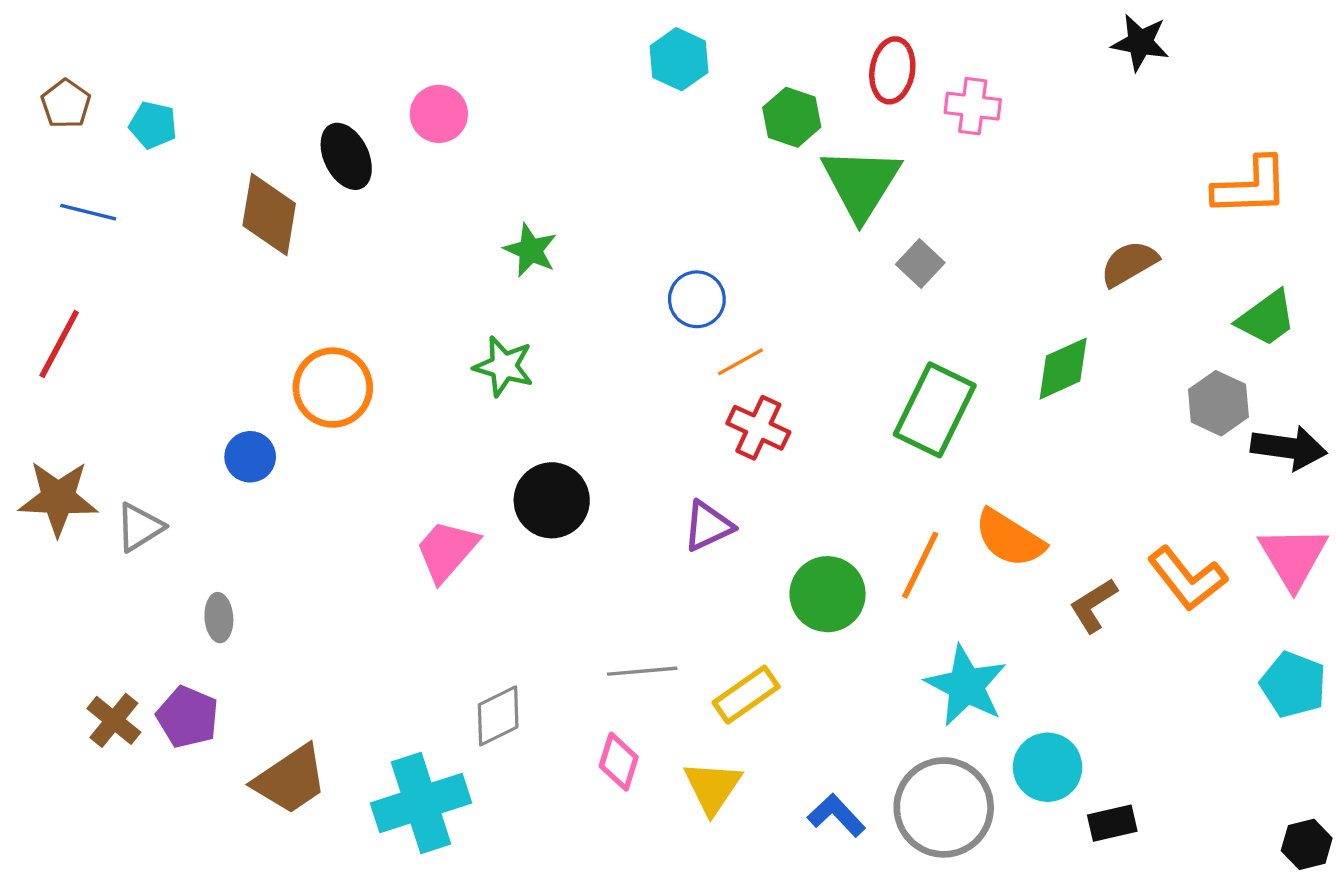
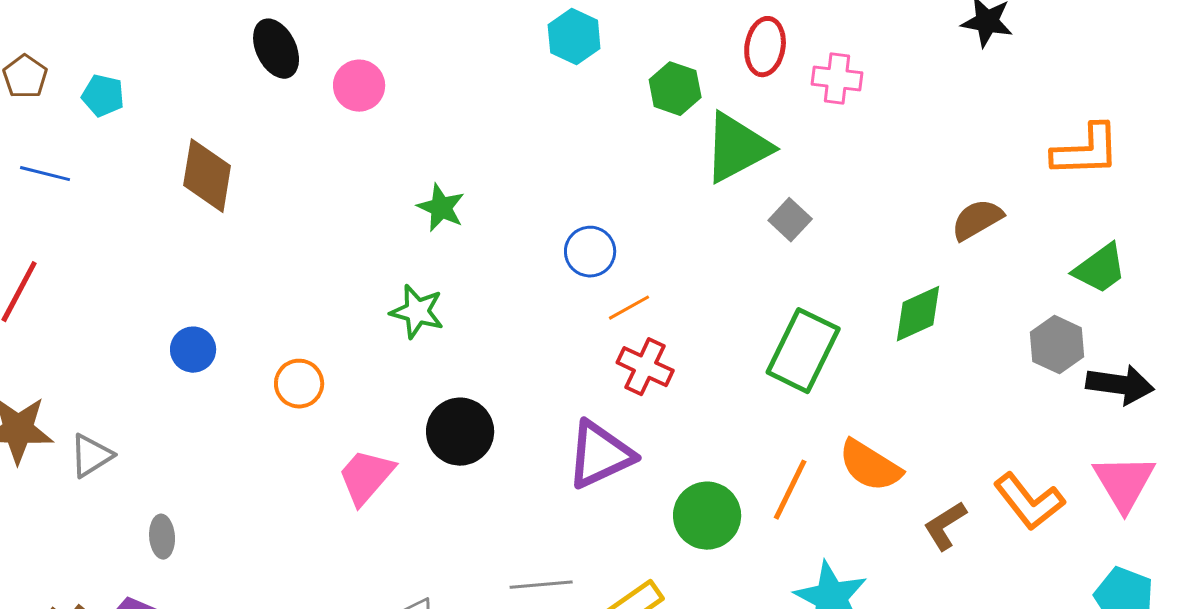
black ellipse: (346, 156) -> (276, 49), moved
green triangle: (861, 183) -> (737, 148), turned 30
orange circle: (333, 388) -> (299, 384), moved, size x0.7
blue circle: (250, 457) -> (193, 350), moved
purple triangle: (708, 526) -> (600, 455), size x1.5

